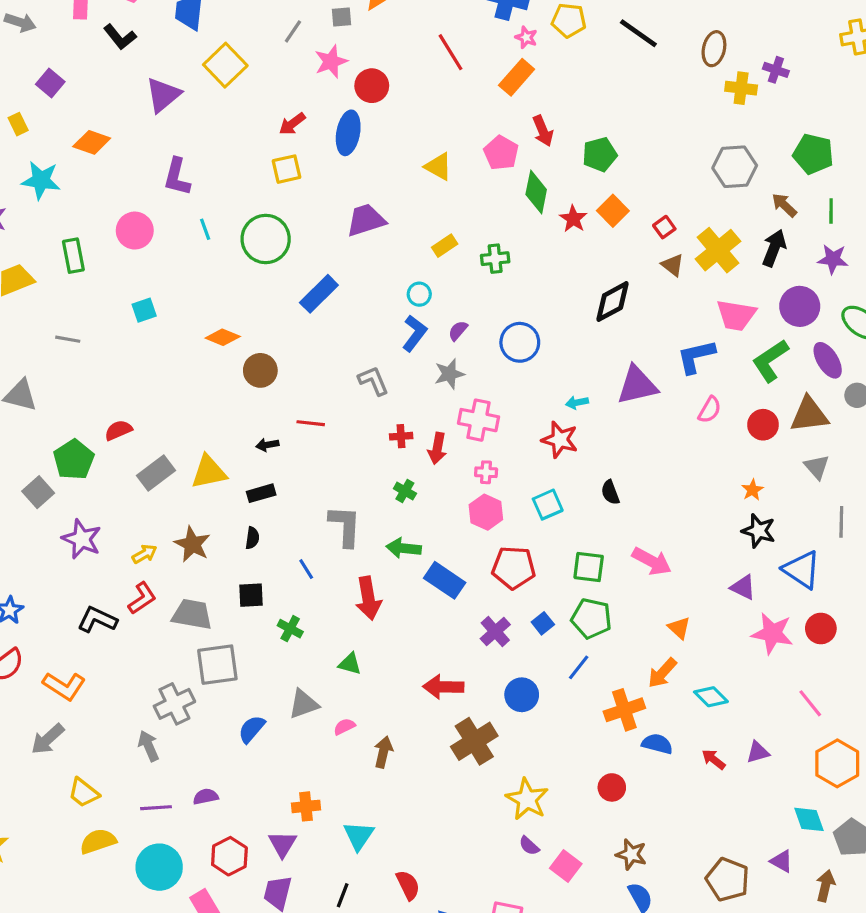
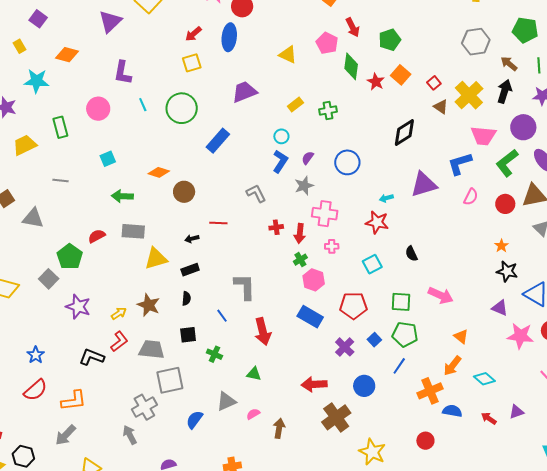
gray rectangle: (156, 473) -> (133, 231), moved, turned 45
green cross: (405, 491) -> (300, 260), moved, turned 32
pink hexagon: (486, 512) -> (314, 280), moved
green arrow: (404, 548) -> (122, 196), moved
orange L-shape: (64, 686) -> (74, 401), turned -36

